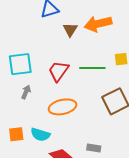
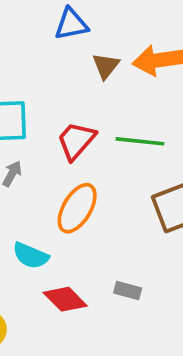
orange ellipse: (63, 107) -> (77, 208), turned -52

